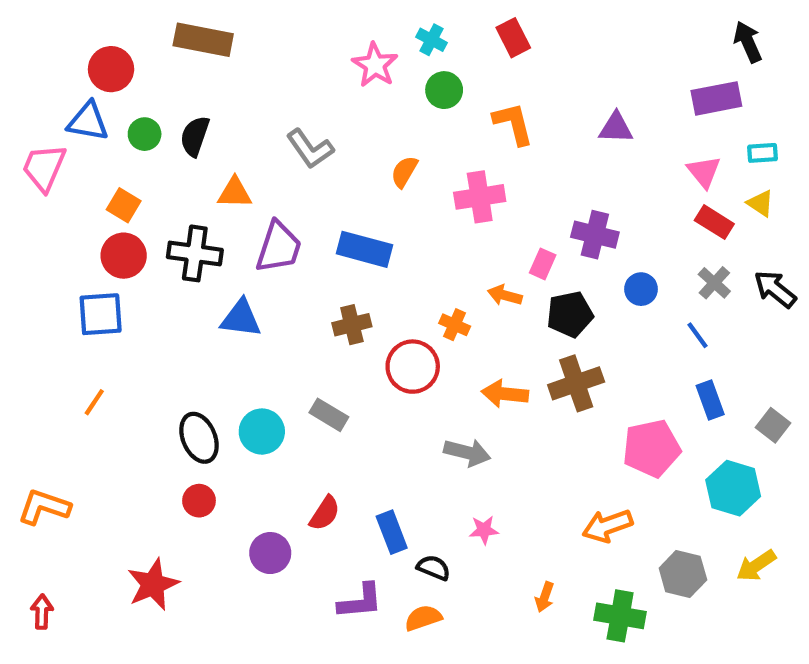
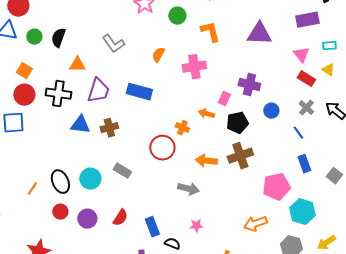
purple triangle: (616, 128) -> (259, 34), size x1.5
brown cross: (352, 325) -> (109, 128), moved
orange line: (94, 402) -> (32, 189), moved
cyan hexagon: (733, 488) -> (302, 212), moved
purple circle: (270, 553) -> (87, 219), moved

